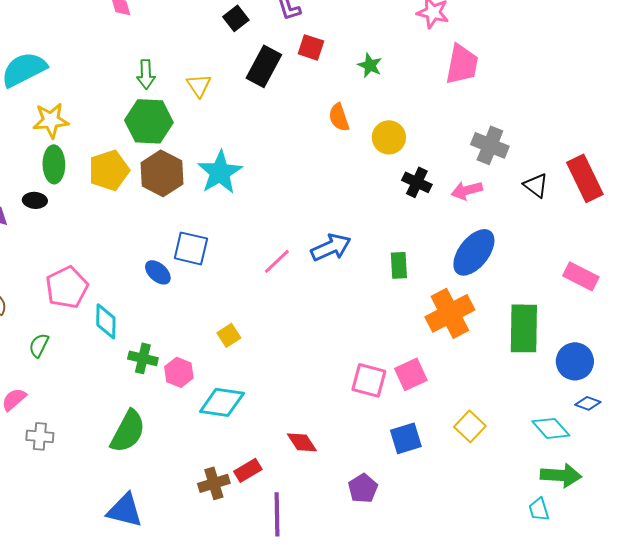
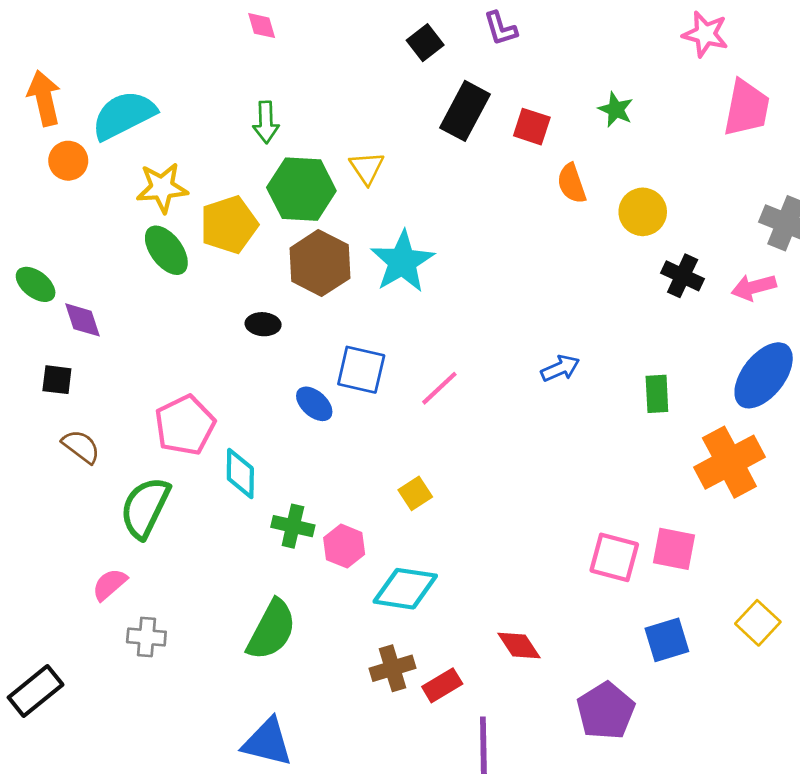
red square: (311, 47) -> (532, 127), moved
green arrow: (146, 74) -> (266, 122), moved
yellow triangle: (199, 85) -> (367, 168), moved
green ellipse: (54, 164) -> (166, 250), turned -36
yellow pentagon: (109, 170) -> (229, 225), moved
black ellipse: (35, 200) -> (263, 324), moved
blue arrow: (331, 247) -> (560, 368), size x0.7
pink line: (277, 261) -> (439, 388), moved
green semicircle: (39, 345) -> (145, 508), size x1.8
pink square: (411, 374) -> (674, 549), turned 36
brown cross: (214, 483) -> (392, 668), moved
purple pentagon: (363, 488) -> (606, 711), size x1.4

